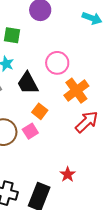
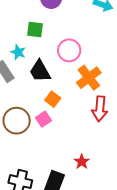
green square: (12, 35) -> (35, 29), moved
red arrow: (87, 122) -> (100, 109), turned 140

